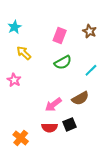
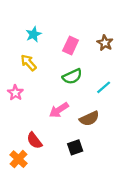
cyan star: (14, 27) -> (33, 34), moved
pink arrow: (53, 105) -> (59, 110), moved
red semicircle: (50, 128) -> (34, 141), moved, turned 49

